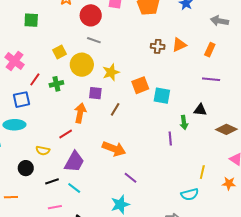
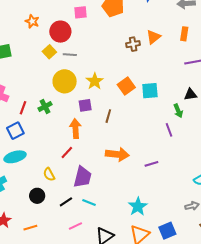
yellow square: (60, 52) -> (49, 52), moved
yellow semicircle: (43, 151) -> (49, 174), turned 64
purple line: (131, 178) -> (151, 164), moved, turned -40

